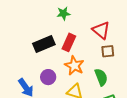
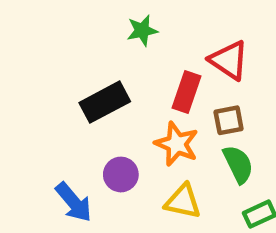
red rectangle: (69, 42) -> (186, 92), moved
brown square: (108, 51) -> (229, 120), moved

